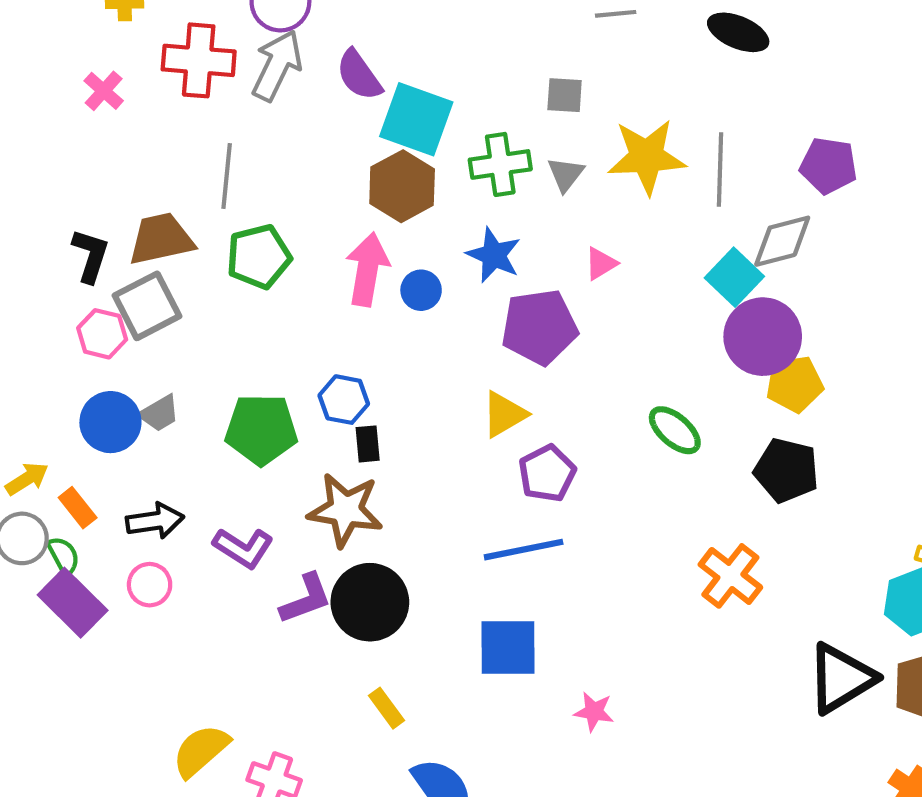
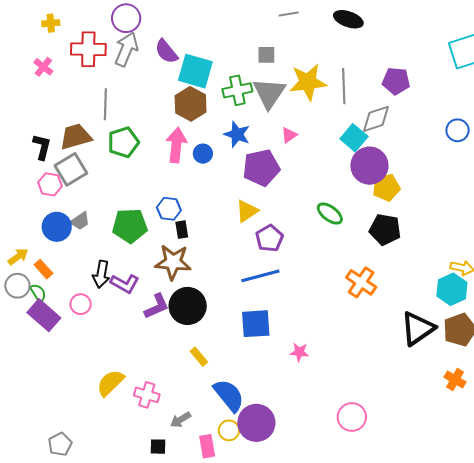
gray triangle: (566, 174) -> (269, 93), size x1.8
black arrow: (155, 521) -> (101, 274), moved, turned 112

